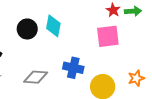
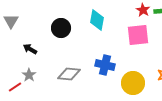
cyan diamond: (53, 26) -> (97, 20), moved

